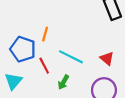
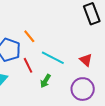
orange line: (45, 34) -> (29, 36), turned -56

